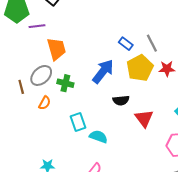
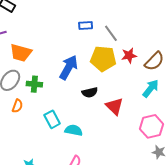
blue rectangle: (126, 44) -> (86, 26), moved, turned -32
orange trapezoid: (56, 49) -> (21, 53), turned 130
yellow pentagon: (140, 68) -> (103, 59), turned -30

